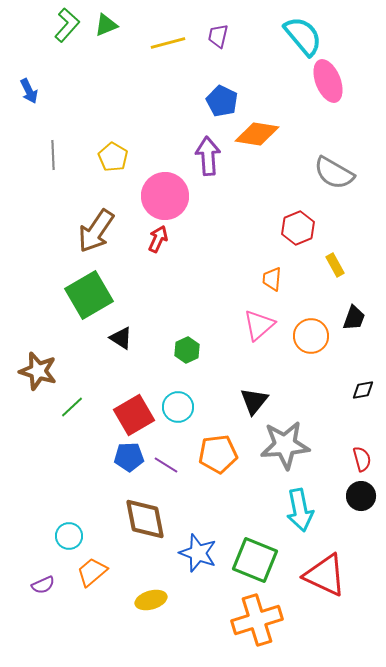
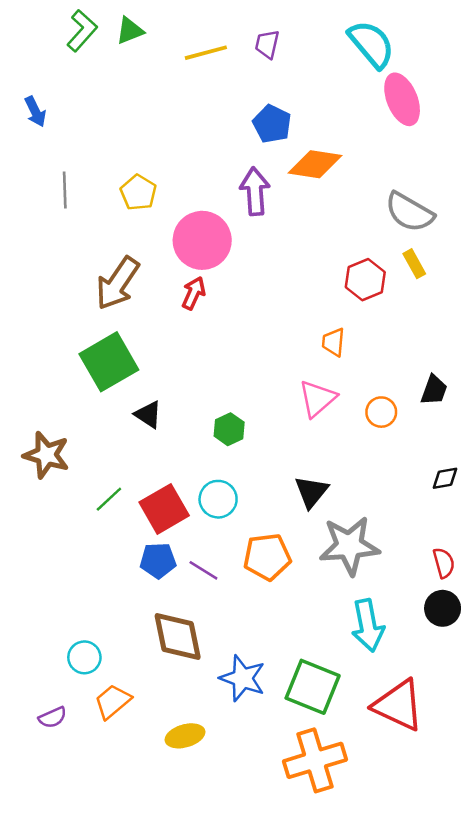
yellow rectangle: (335, 265) -> (414, 264), moved
orange circle: (311, 336) -> (381, 412), size x0.7
green line: (72, 407) -> (109, 499), moved

